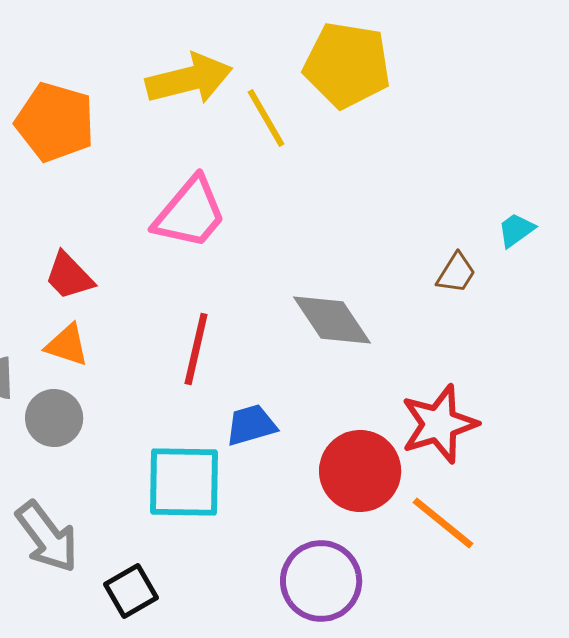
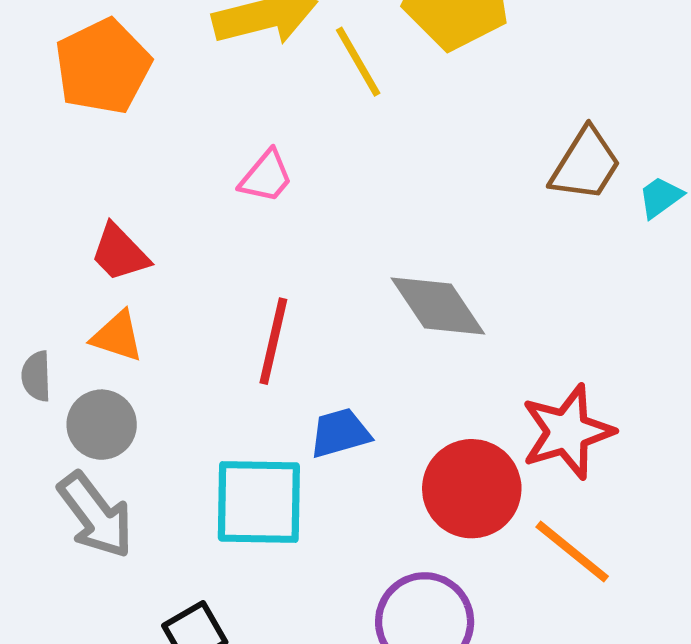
orange pentagon: (55, 122) -> (103, 66), turned 30
pink trapezoid: (190, 213) -> (266, 177), size x0.6
brown trapezoid: (456, 273) -> (585, 164), moved, size x1.5
gray arrow: (47, 537) -> (96, 515), moved

